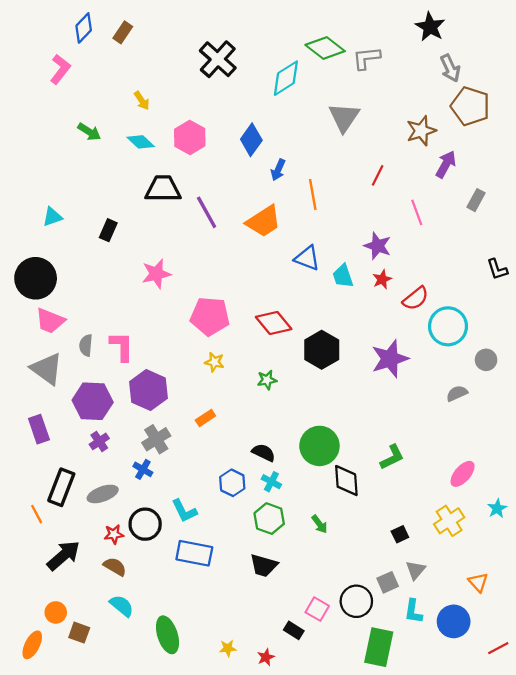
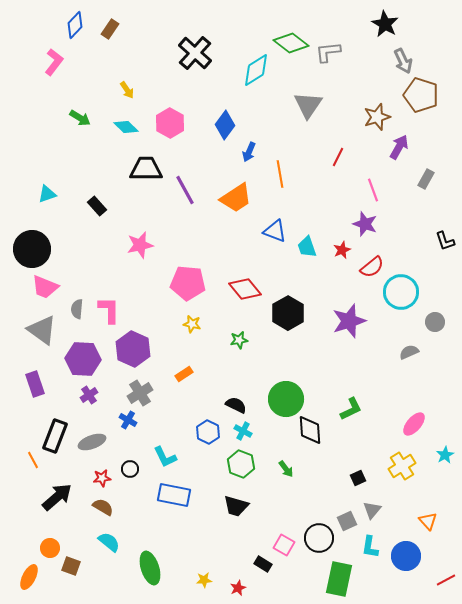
black rectangle: (108, 230) -> (97, 206), turned -66
purple star: (378, 246) -> (365, 224), moved
black circle: (145, 524) -> (130, 469), size x0.6

